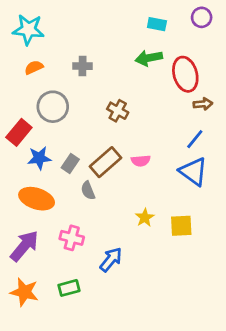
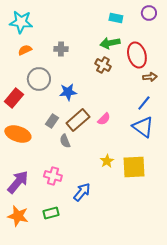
brown cross: (118, 111) -> (103, 65), moved
blue star: (39, 158) -> (68, 92), moved
pink semicircle: (141, 161) -> (104, 119), turned -40
orange ellipse: (37, 199) -> (18, 134), moved
yellow square: (181, 226) -> (134, 167), size x1.4

